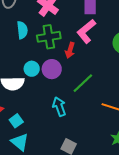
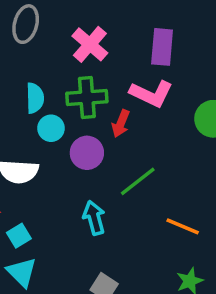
cyan semicircle: (22, 30) -> (35, 98), moved
pink L-shape: (86, 31) -> (151, 94), turned -120
cyan circle: (32, 69) -> (51, 128), moved

